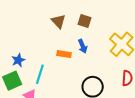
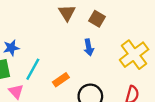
orange rectangle: (64, 54) -> (61, 80), moved, turned -56

